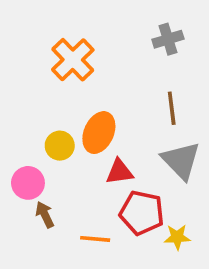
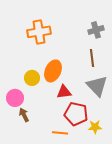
gray cross: (168, 39) -> (96, 30), moved
orange cross: (73, 60) -> (39, 32), turned 35
orange line: (95, 239) -> (60, 133), moved

